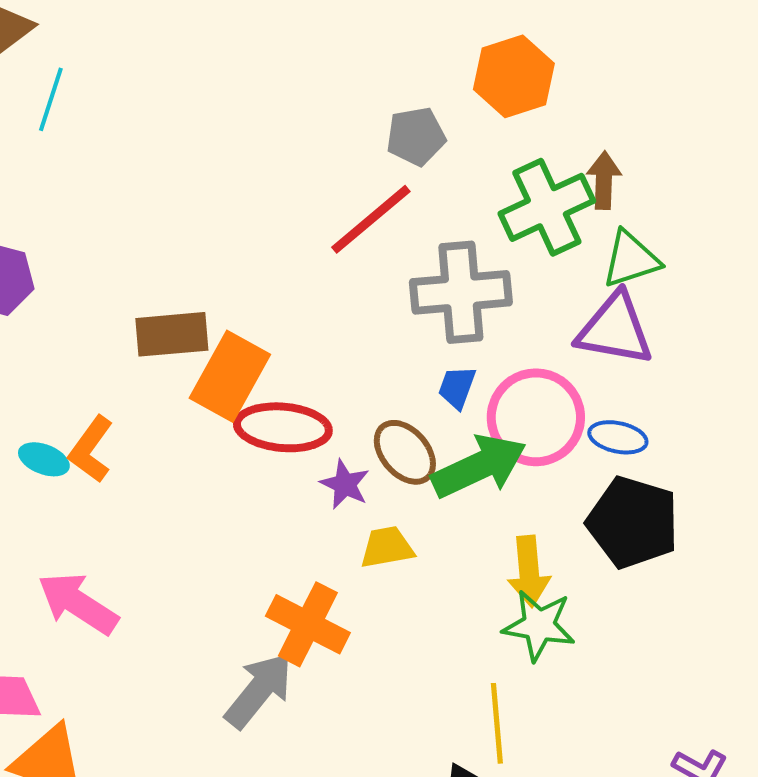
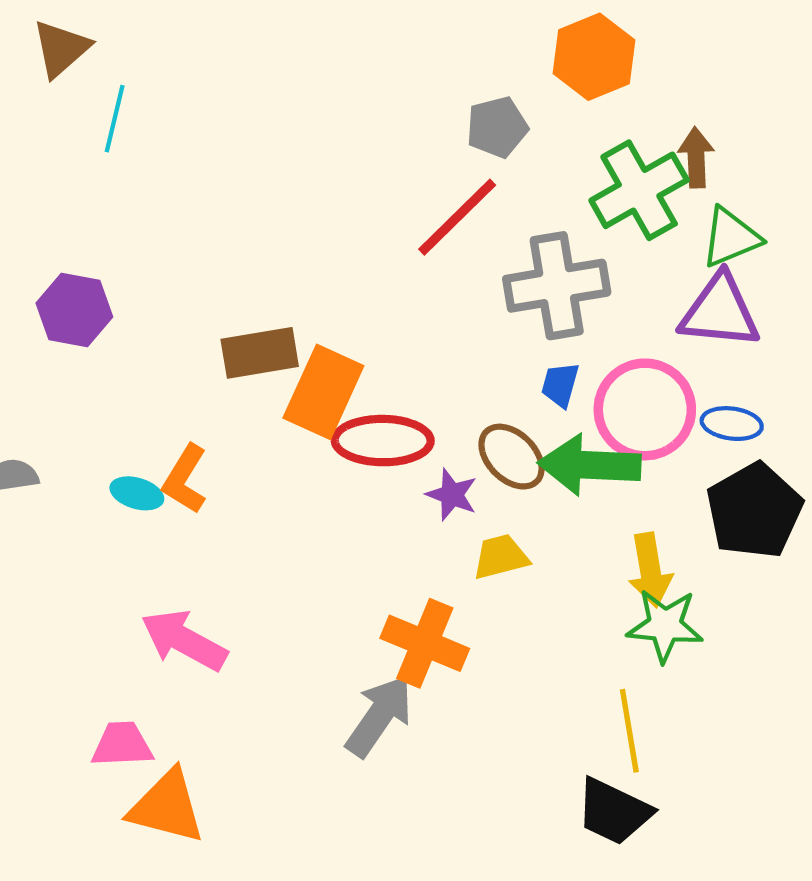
green arrow: (479, 466) -> (590, 465), turned -148
black pentagon: (633, 522) -> (754, 511), turned 30

